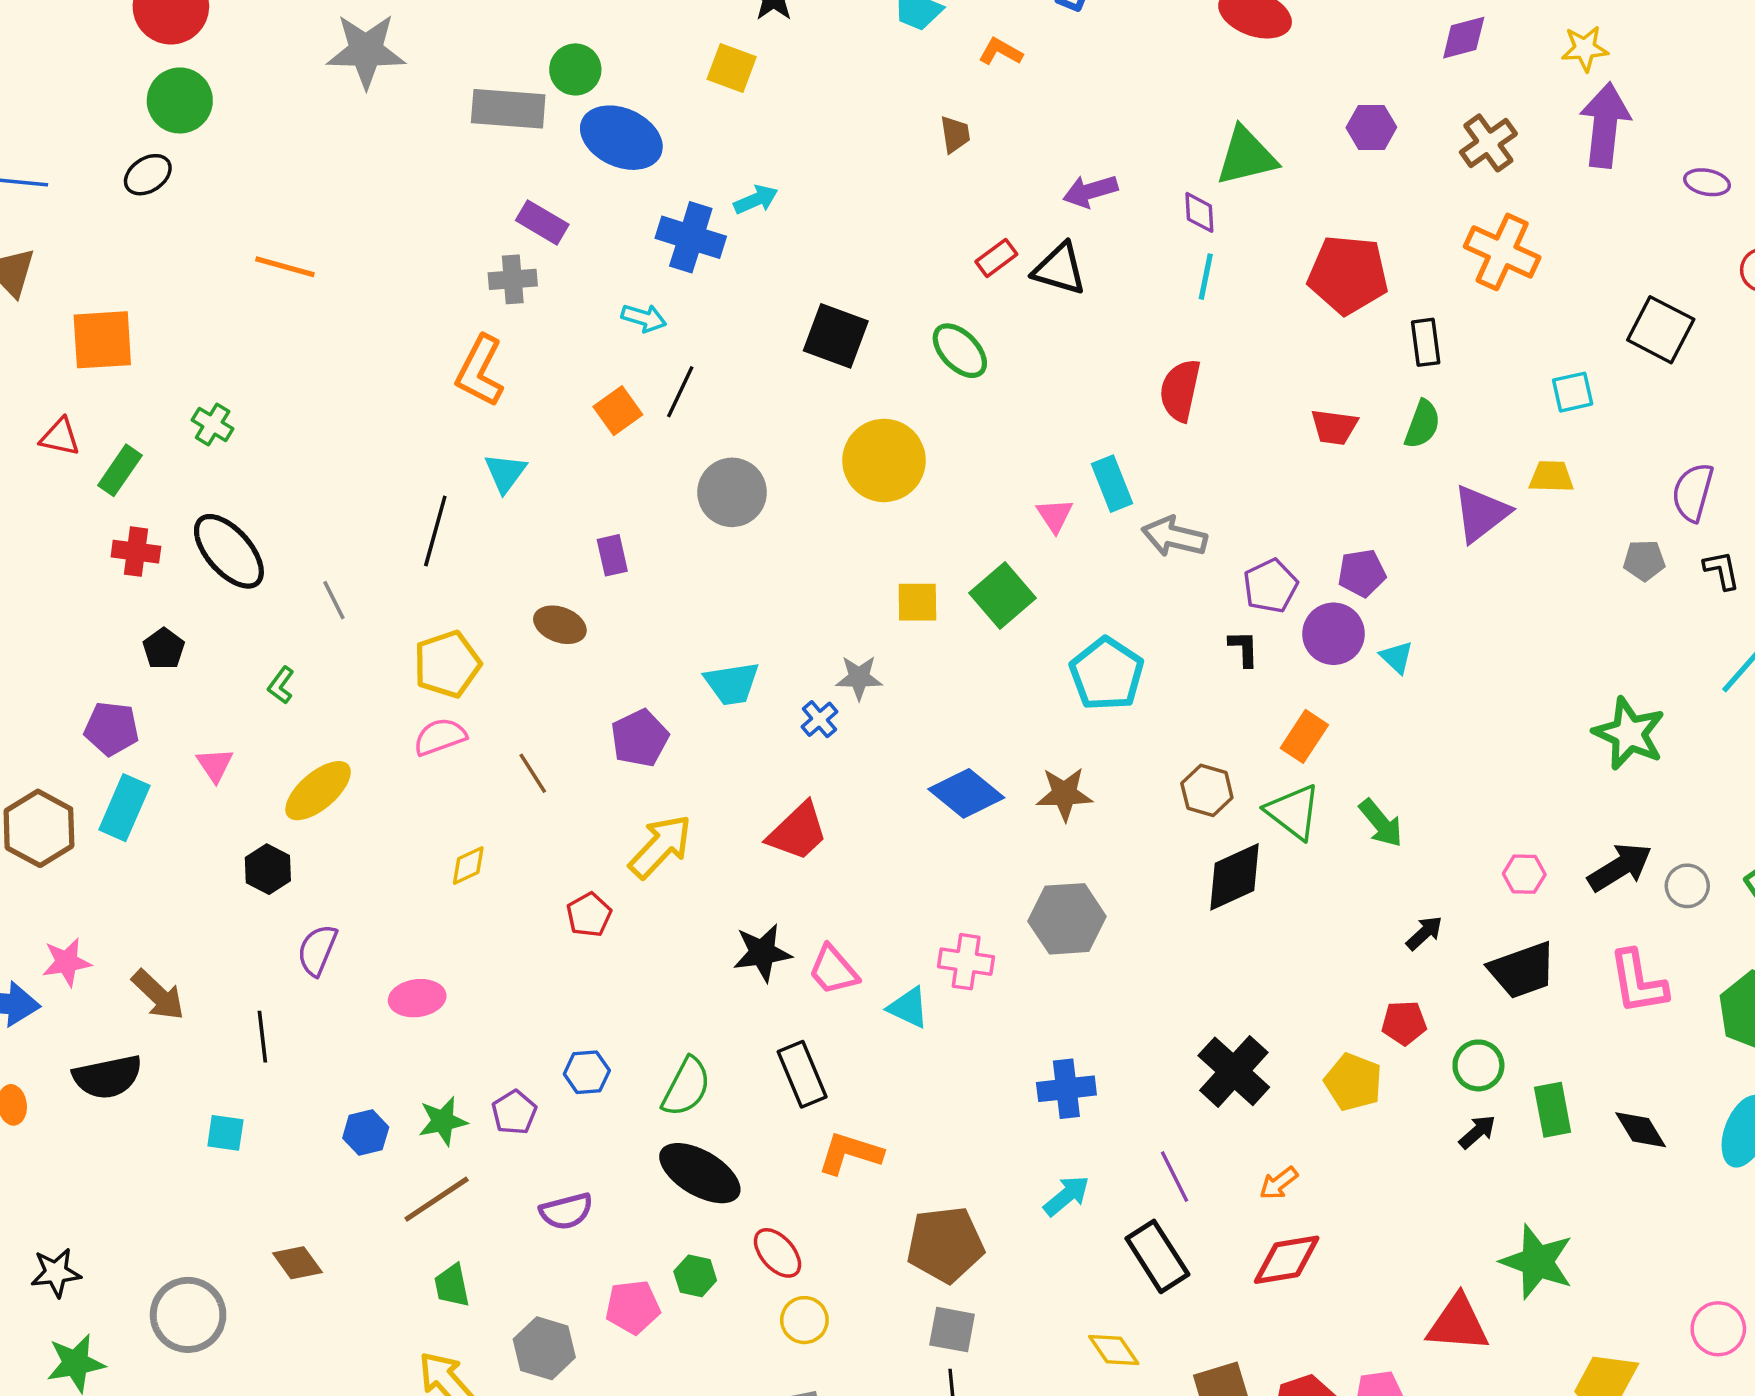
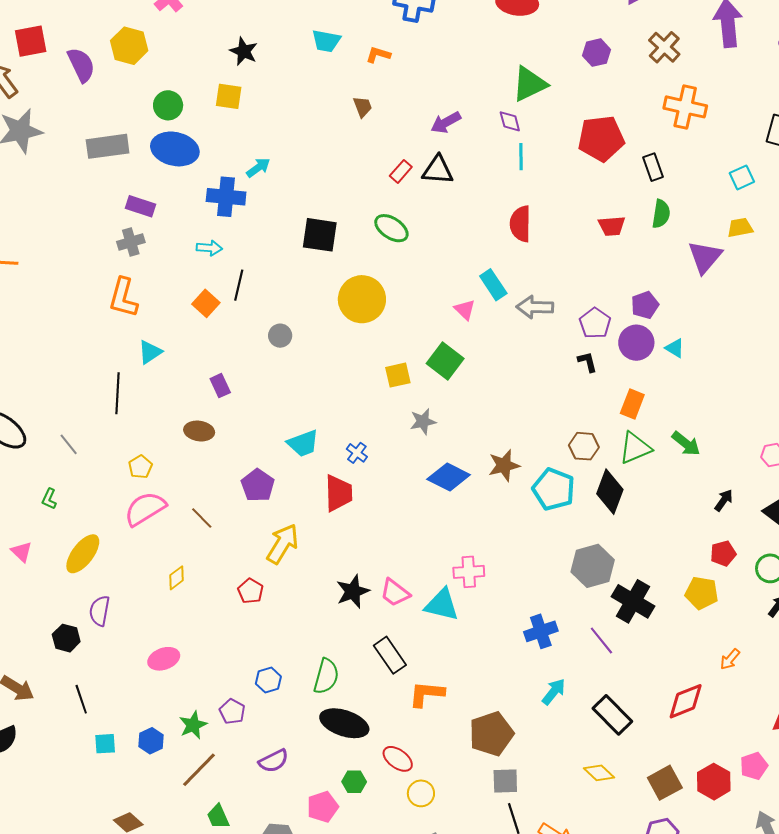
green circle: (575, 69) -> (168, 105), moved
cyan triangle: (505, 473) -> (150, 352), turned 32
gray circle: (732, 492) -> (280, 336), size x0.6
yellow pentagon: (447, 664) -> (140, 467), size x0.6
cyan pentagon: (1107, 674) -> (554, 489), moved
gray star: (859, 678) -> (423, 422), moved
pink semicircle: (440, 737) -> (145, 509), size x1.4
green triangle: (1293, 812) -> (635, 448), turned -48
red trapezoid: (798, 832) -> (338, 493), moved, turned -36
black hexagon: (268, 869) -> (66, 638), moved
black diamond: (1235, 877) -> (610, 492), turned -33
gray hexagon: (1067, 919) -> (593, 566), moved
purple semicircle: (317, 950) -> (100, 611), moved
cyan triangle: (908, 1008) -> (442, 605), size x1.4
cyan square: (225, 1133) -> (105, 744), moved
purple line: (1174, 1177) -> (601, 640), moved
orange arrow: (1279, 1183) -> (730, 659), moved

